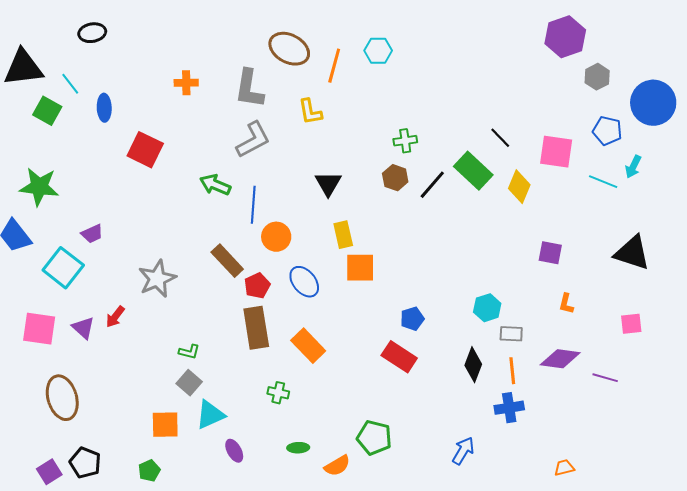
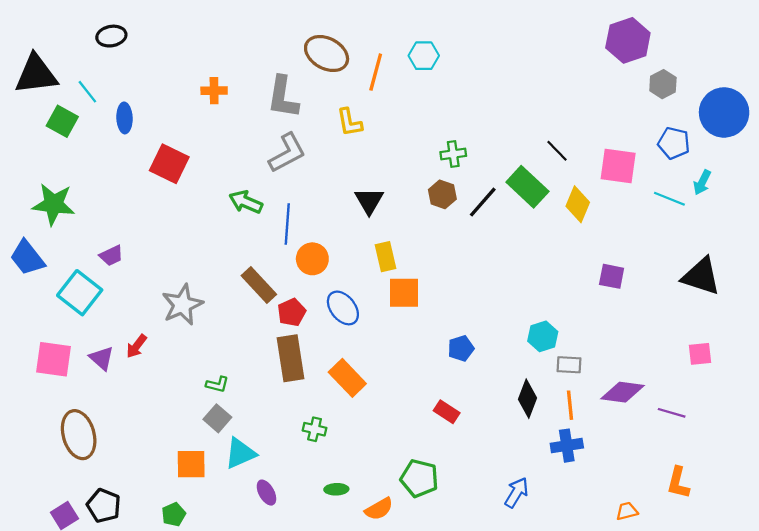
orange L-shape: (566, 304) -> (678, 483), moved, size x1.4
red rectangle: (399, 357) -> (447, 412), moved, size x0.7

